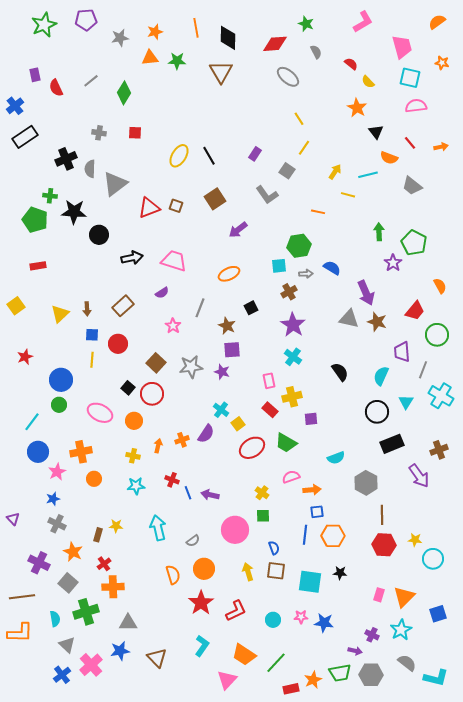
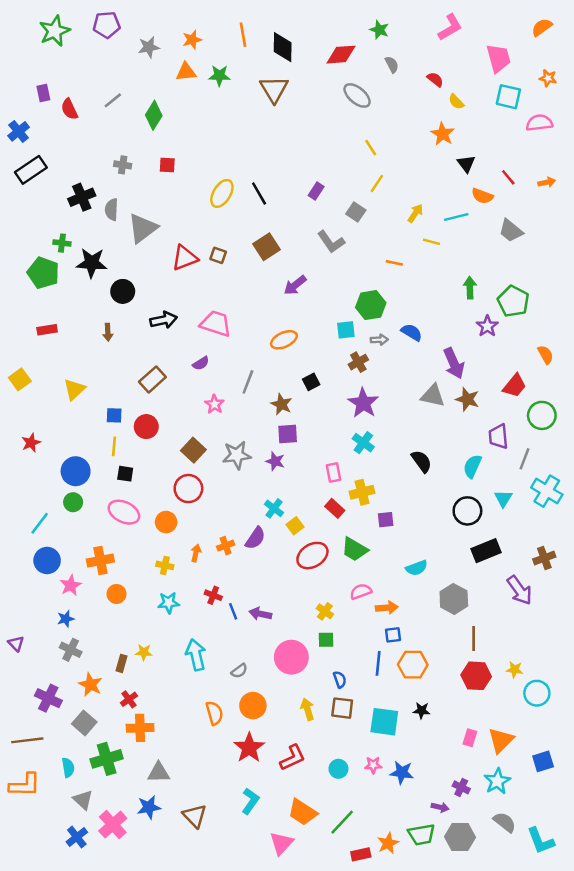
pink semicircle: (416, 106) -> (539, 123), moved
brown arrow: (87, 309) -> (108, 332), moved
black square: (128, 388) -> (125, 474), moved, turned -32
cyan L-shape: (436, 678) -> (541, 841), turned 55

